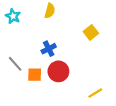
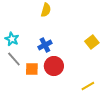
cyan star: (13, 16) -> (12, 39), moved
yellow square: (91, 32) -> (92, 42), moved

